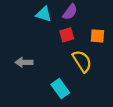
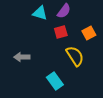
orange square: (97, 36) -> (89, 33), turned -32

